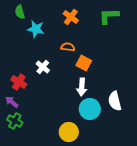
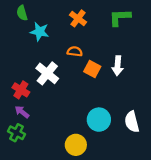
white cross: (43, 67) -> (47, 73), size x1.5
white arrow: (82, 87) -> (118, 66), moved
white semicircle: (115, 101) -> (132, 122), moved
purple arrow: (12, 102) -> (22, 112), moved

